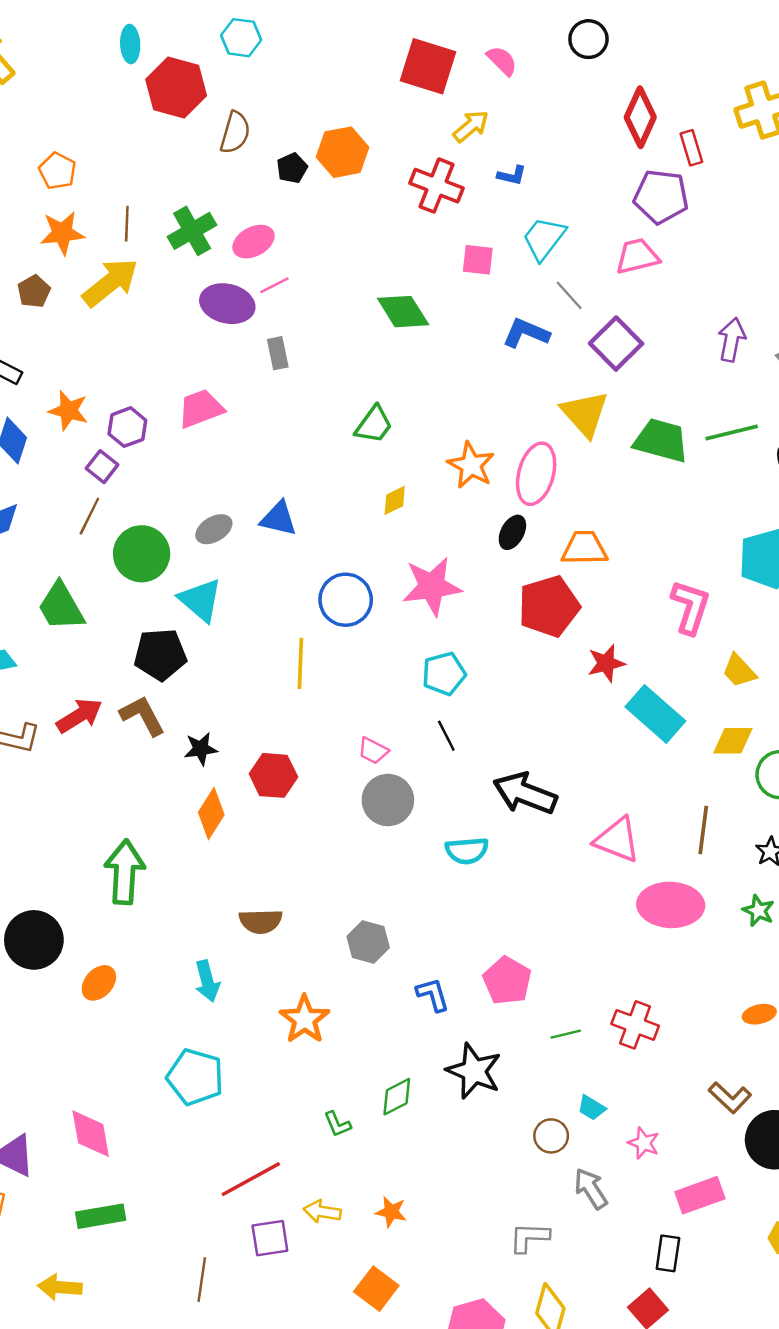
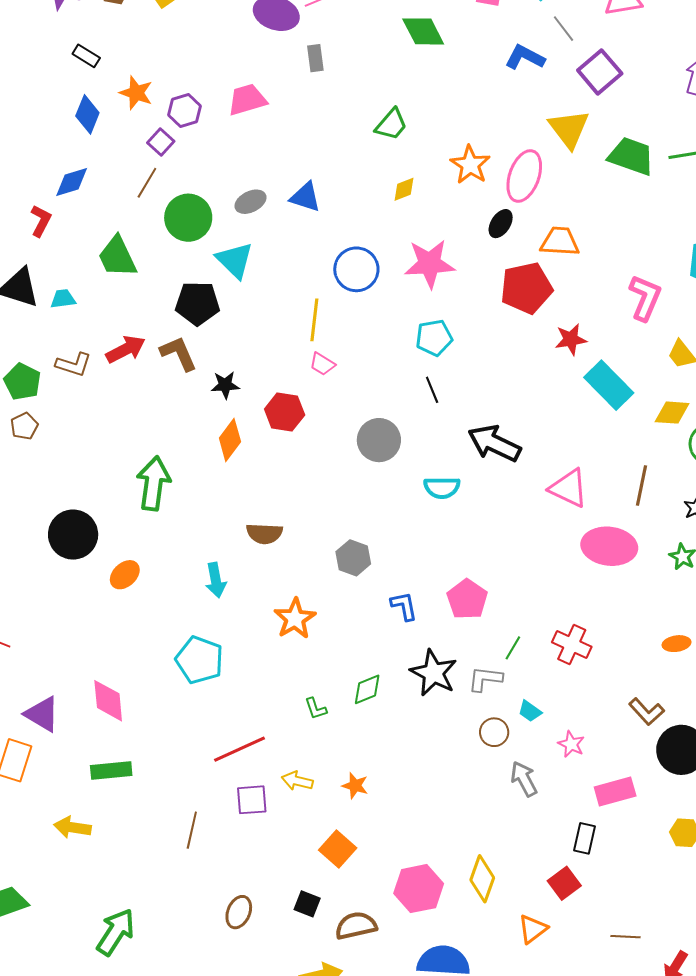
pink trapezoid: (373, 751) -> (322, 364), moved
green line: (566, 1034) -> (513, 648), turned -50
gray L-shape: (529, 1237) -> (485, 679), moved

